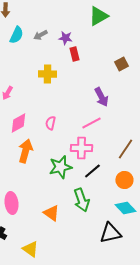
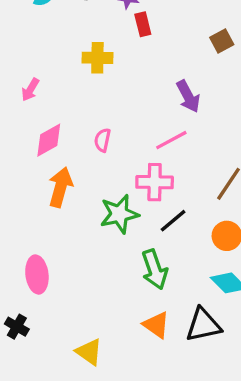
orange triangle: (51, 213) -> (156, 325), moved
yellow triangle: (30, 249) -> (89, 352), moved

